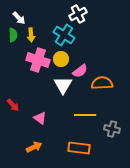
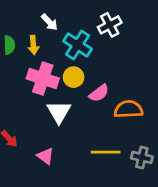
white cross: (78, 14) -> (110, 25), moved
white arrow: (19, 18) -> (49, 22), moved
white triangle: (63, 85) -> (59, 112), moved
gray cross: (112, 129) -> (142, 157), moved

